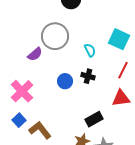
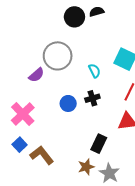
black cross: (88, 76) -> (92, 98), turned -32
black rectangle: (94, 119) -> (99, 144), turned -36

